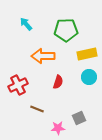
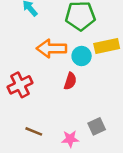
cyan circle: (89, 77) -> (82, 56), moved
brown line: (37, 109) -> (34, 131), moved

